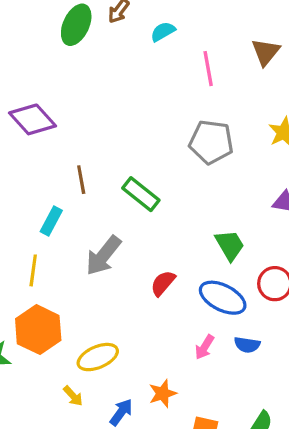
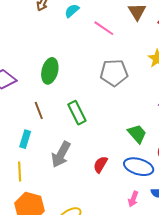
green ellipse: (76, 25) -> (50, 71), moved
pink line: (208, 69) -> (104, 28), turned -35
green rectangle: (141, 194) -> (77, 113), turned 35

